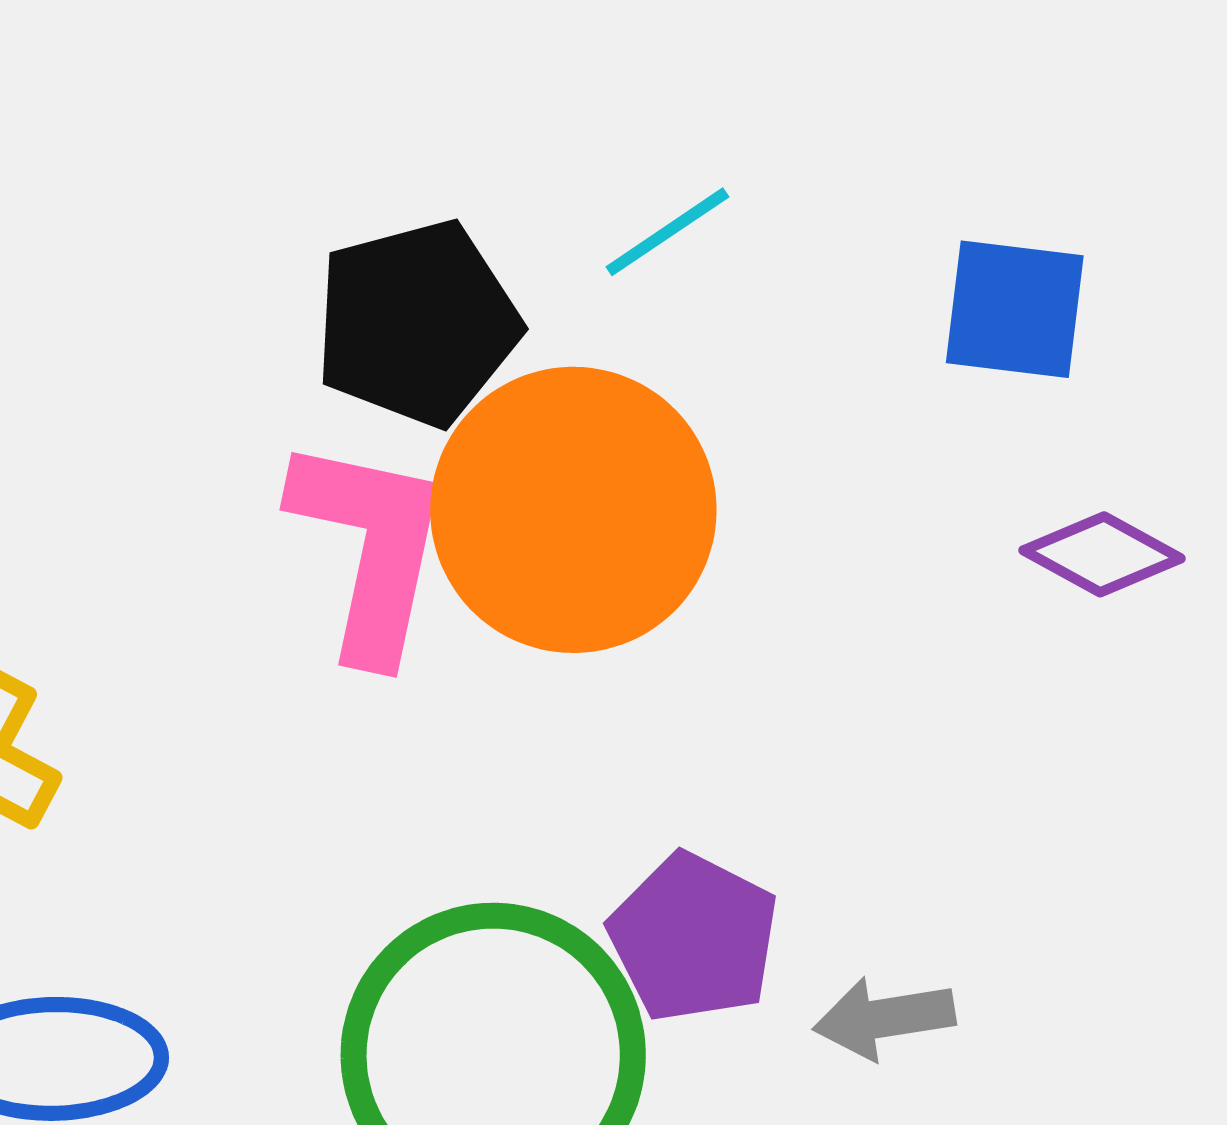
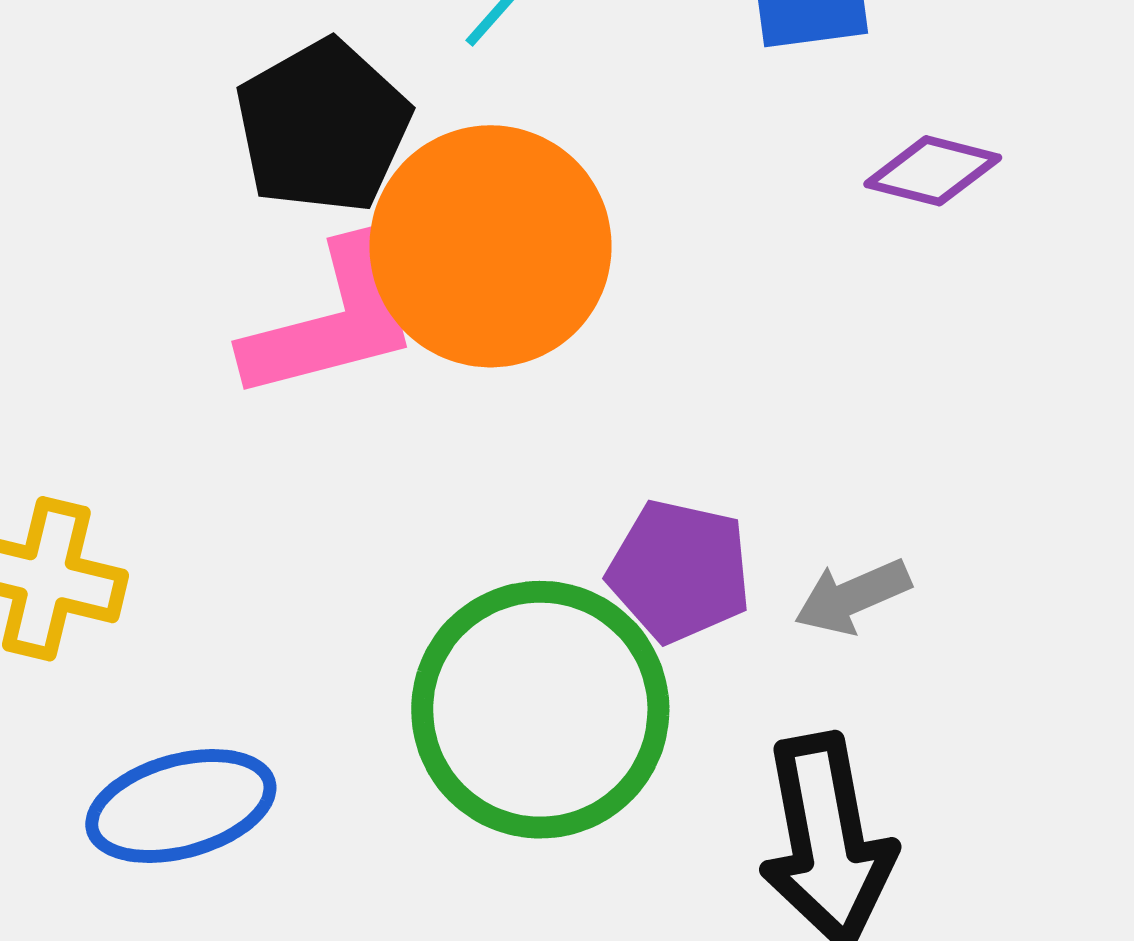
pink L-shape: (370, 548) -> (332, 321), turned 78

